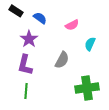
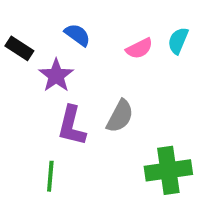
black rectangle: (16, 11) -> (19, 48), moved
cyan semicircle: (90, 44) -> (178, 41), moved
purple L-shape: (25, 65) -> (72, 126), moved

